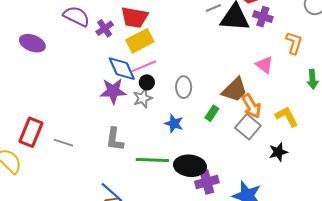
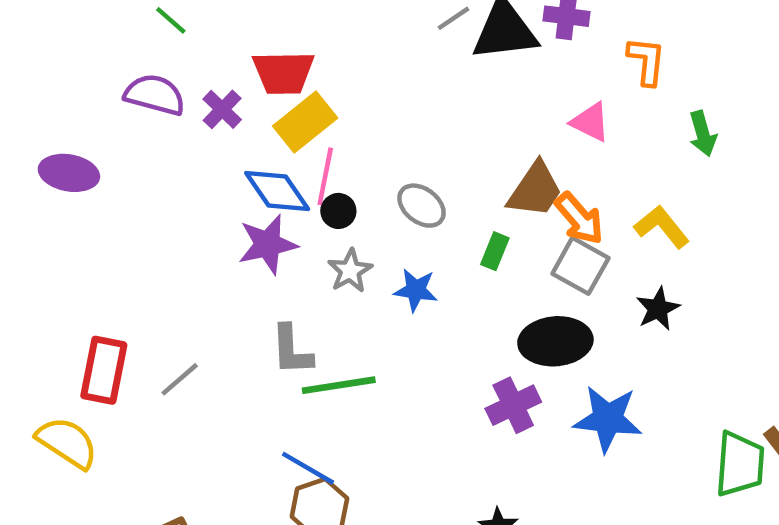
pink line: (144, 66) -> (325, 176), turned -45
gray ellipse: (184, 87) -> (422, 206), turned -40
gray star: (143, 98) -> (350, 271), moved
gray line: (63, 143) -> (180, 379), turned -48
green line: (152, 160) -> (339, 385), moved
black ellipse: (190, 166) -> (555, 341), moved

